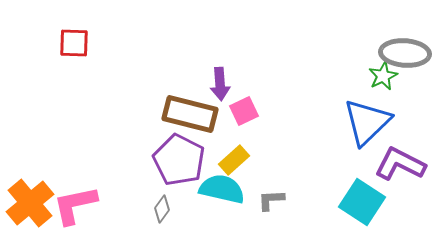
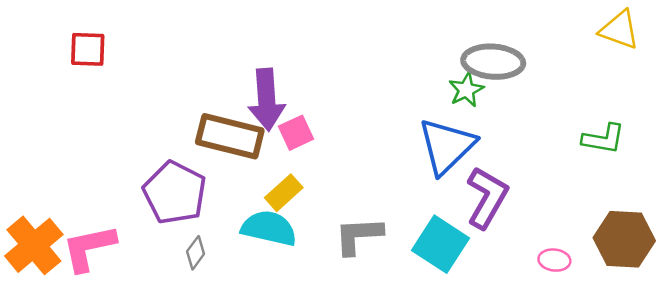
purple arrow: (220, 84) -> (267, 100), size x1.5
purple pentagon: (179, 160) -> (175, 193), moved
purple L-shape: (400, 164) -> (487, 198), turned 93
gray L-shape: (271, 200) -> (358, 236), moved, size x1.5

